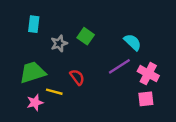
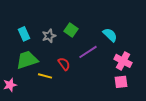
cyan rectangle: (34, 24) -> (24, 34), moved, turned -32
purple line: (119, 66) -> (88, 52), moved
pink star: (35, 103) -> (10, 85), moved

